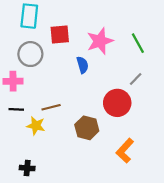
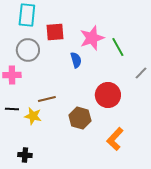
green line: (138, 43) -> (118, 47), moved
gray line: (136, 79) -> (141, 73), moved
black line: (16, 109) -> (12, 109), moved

